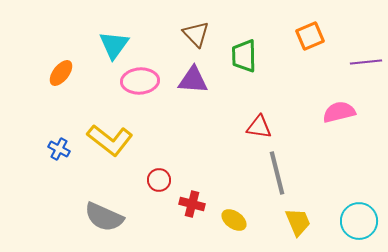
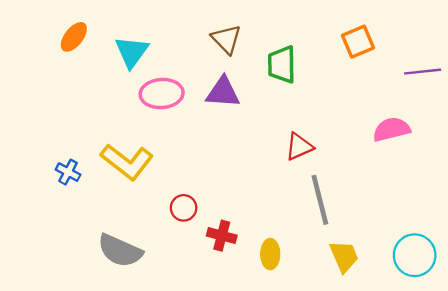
orange ellipse: (61, 73) -> (74, 37), moved
red triangle: (259, 127) -> (299, 147), turned -32
yellow ellipse: (234, 220) -> (270, 254), turned 55

